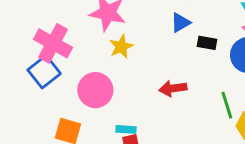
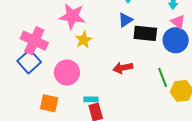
black rectangle: (207, 43) -> (145, 33), size x1.6

